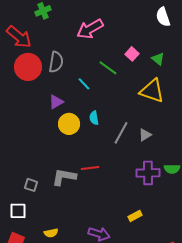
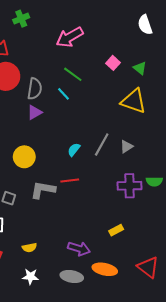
gray semicircle: (56, 62) -> (35, 89), moved
green line: (108, 68) -> (73, 74), moved
cyan semicircle: (94, 118) -> (74, 150), moved, turned 48
yellow circle: (69, 124) -> (24, 157), moved

